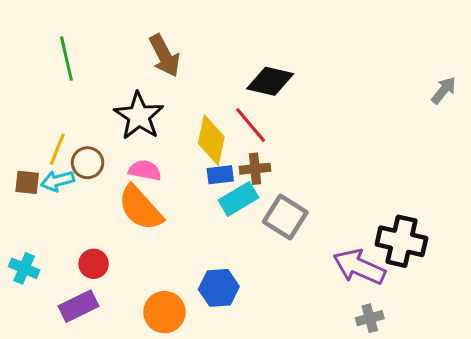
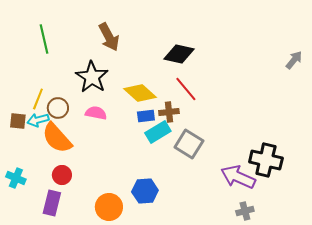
red line: (251, 125) -> (186, 89), moved
yellow diamond: (211, 140) -> (140, 93), turned -60
orange semicircle: (140, 208) -> (57, 138), moved
purple rectangle: (78, 306) -> (52, 203), turned -50

